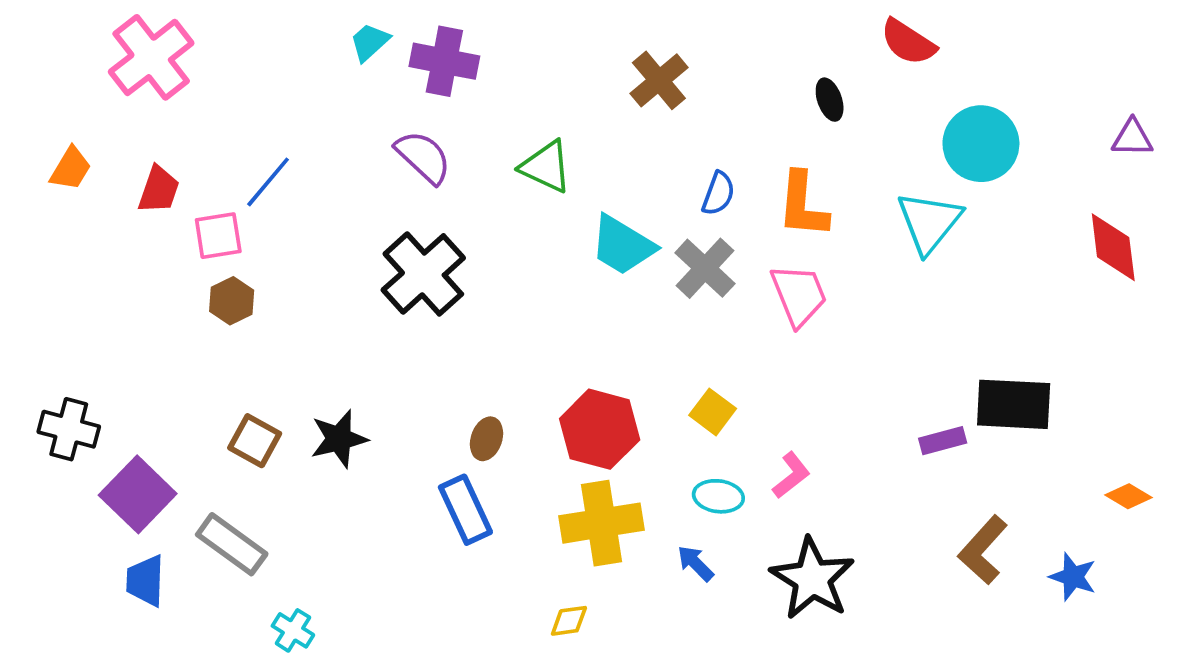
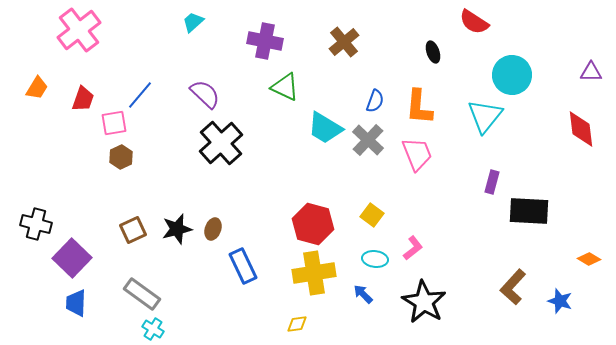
purple cross: (444, 61) -> (265, 41), moved
purple semicircle: (423, 157) -> (205, 94), moved
brown ellipse: (487, 439) -> (213, 229), moved
brown square: (255, 441) -> (133, 230), turned 36
purple rectangle: (943, 441) -> (492, 182), moved, turned -60
gray rectangle: (232, 544) -> (142, 294), moved

